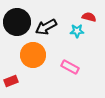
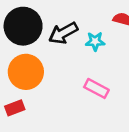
cyan star: (77, 31) -> (95, 41), moved
orange circle: (33, 55) -> (26, 72), moved

